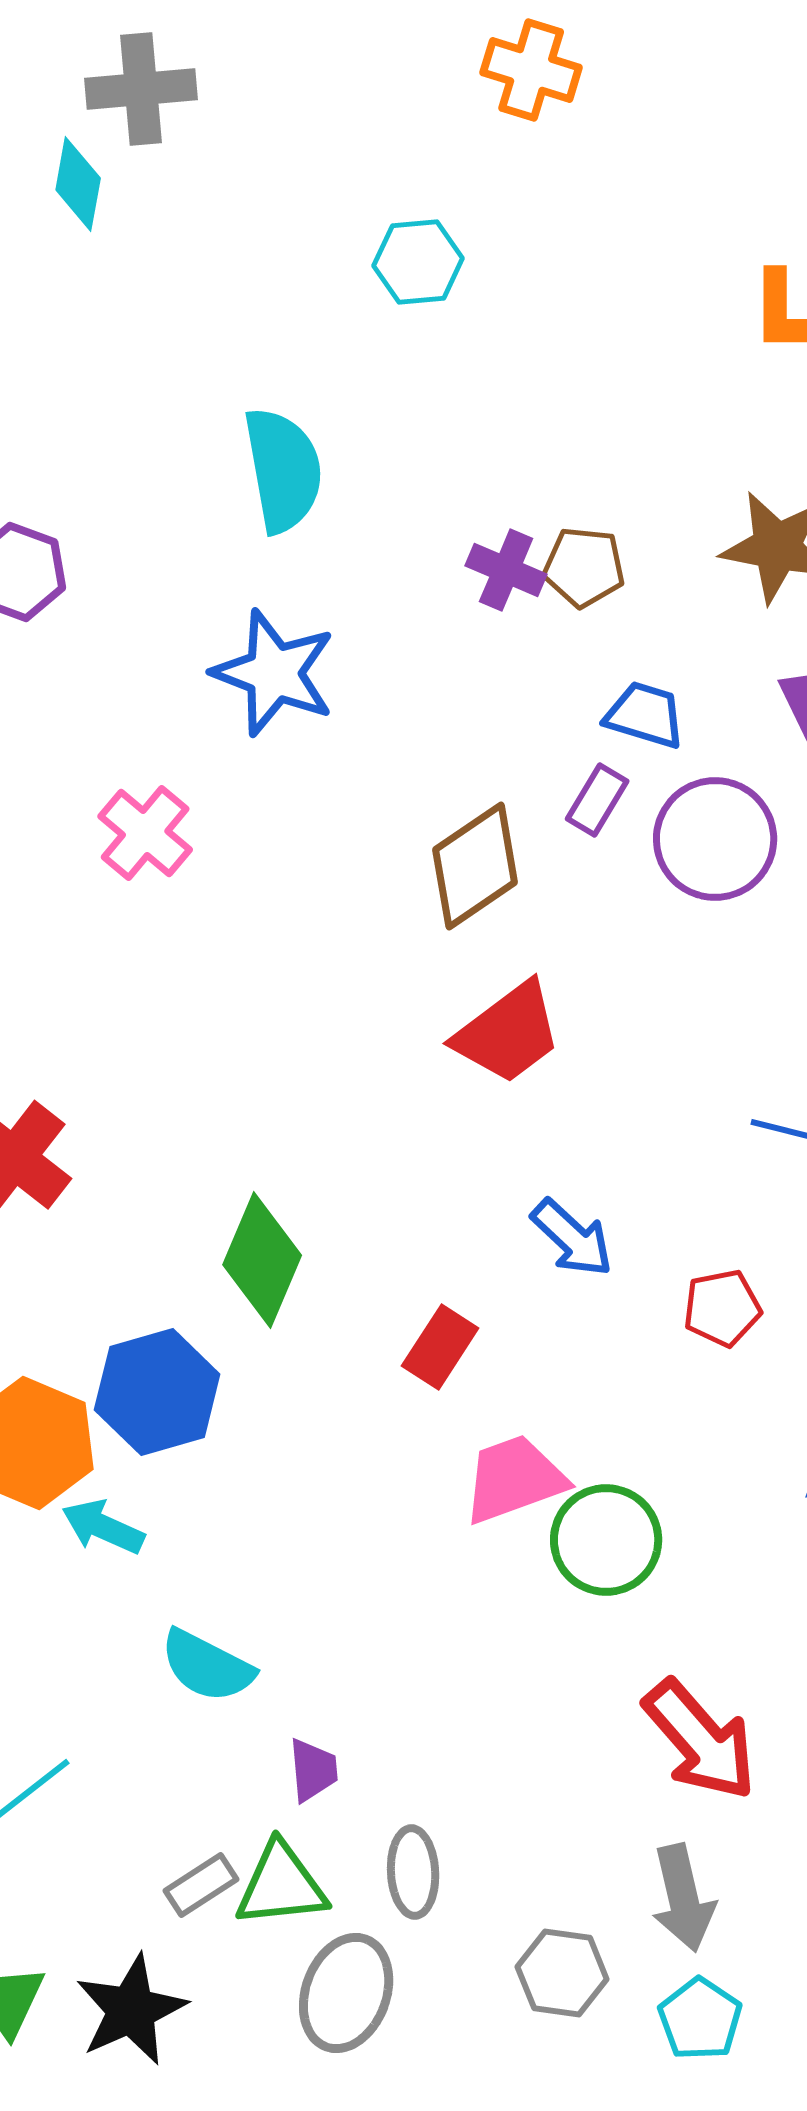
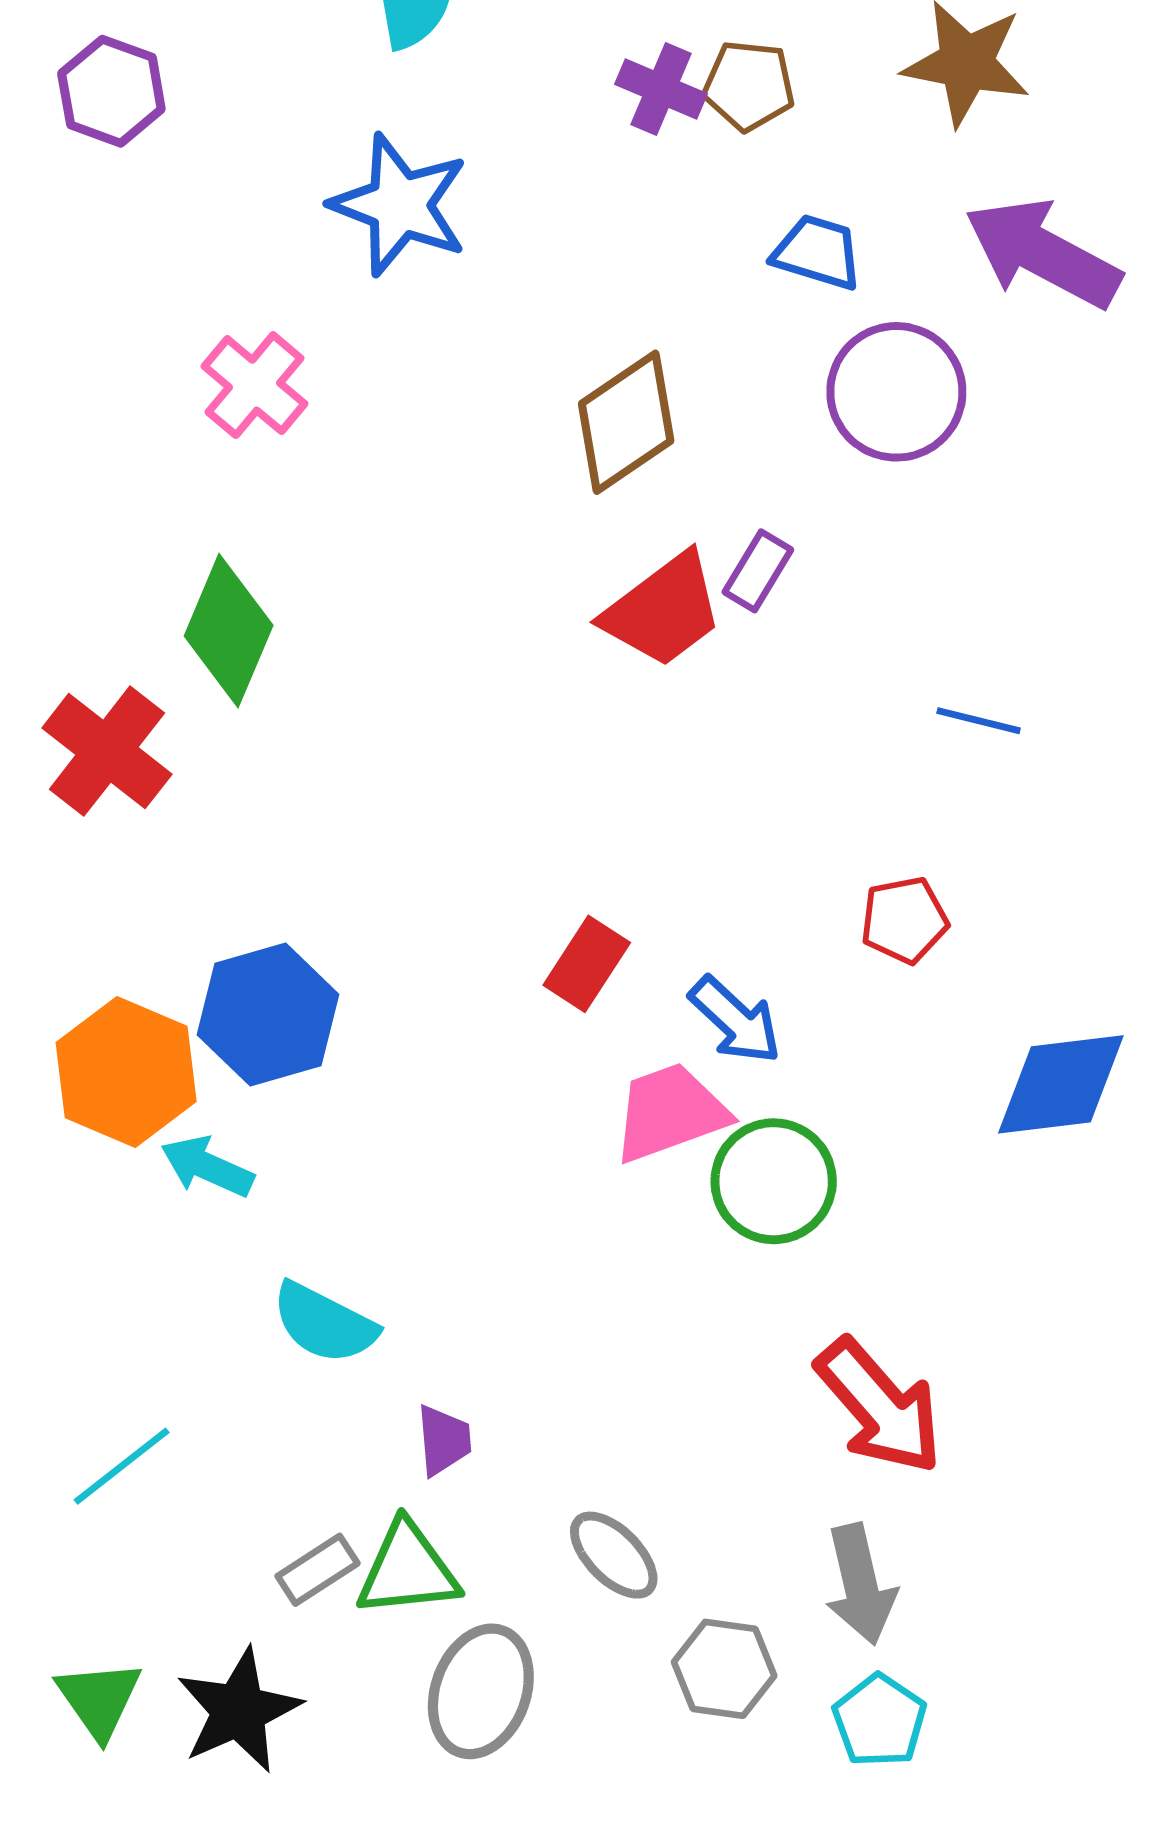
purple rectangle: (597, 800) -> (758, 571), moved
blue arrow: (572, 1238) -> (735, 1020), moved
green diamond: (262, 1260) -> (229, 631), moved
gray ellipse: (413, 1872) -> (614, 1555), moved, turned -42

